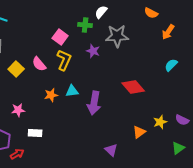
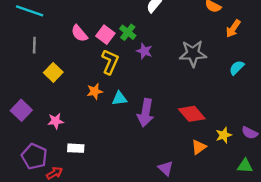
green cross: (85, 25) -> (128, 32), moved, turned 32
gray star: (117, 36) -> (193, 53), moved
pink semicircle: (39, 64) -> (79, 33), moved
red diamond: (133, 87) -> (192, 114), moved
orange star: (51, 95) -> (95, 91), moved
green triangle: (178, 148) -> (245, 166), turned 40

